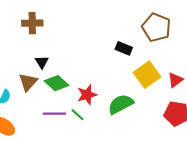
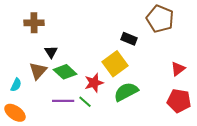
brown cross: (32, 23) -> (34, 23), moved
yellow square: (147, 75) -> (115, 64), moved

